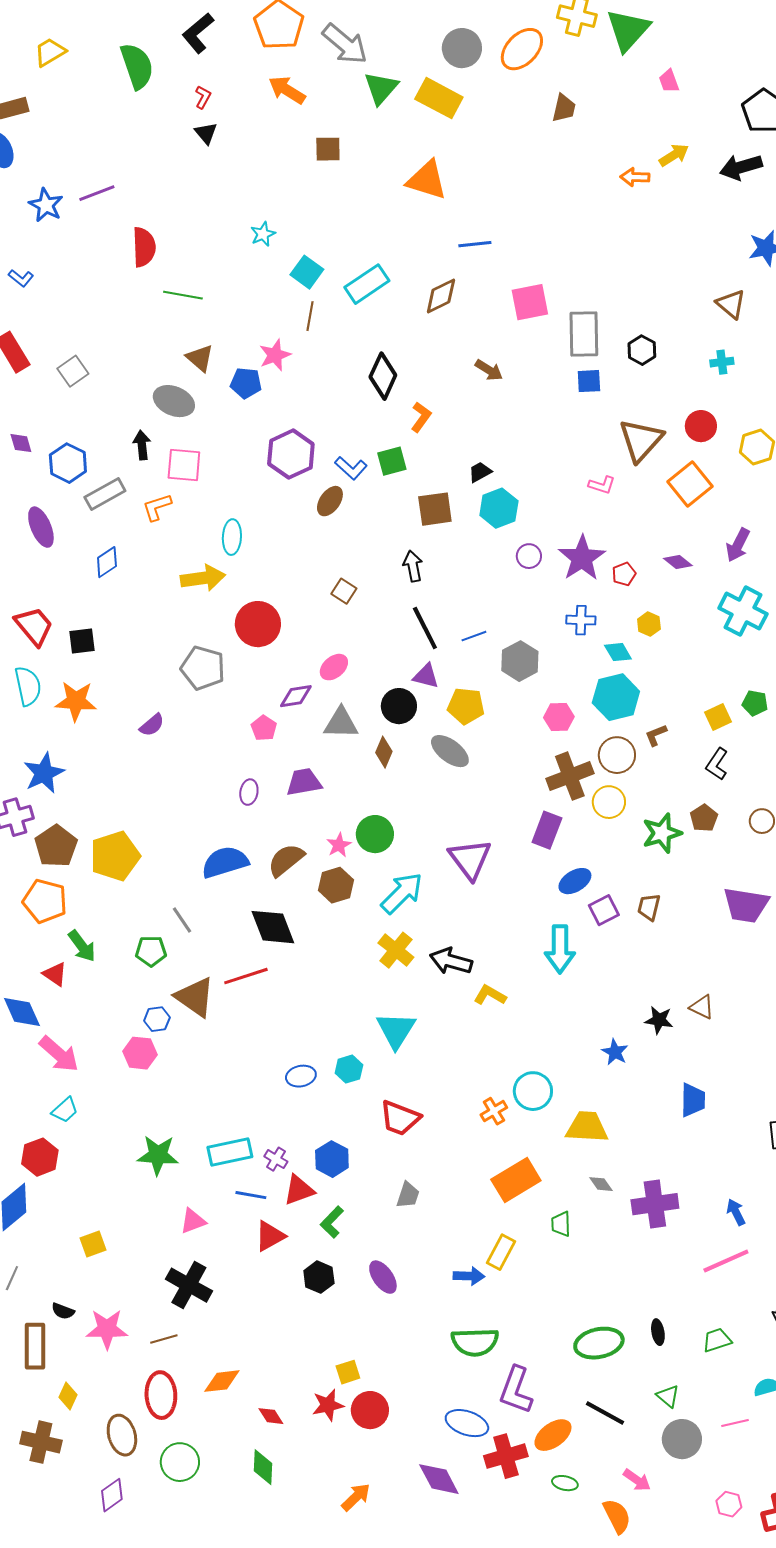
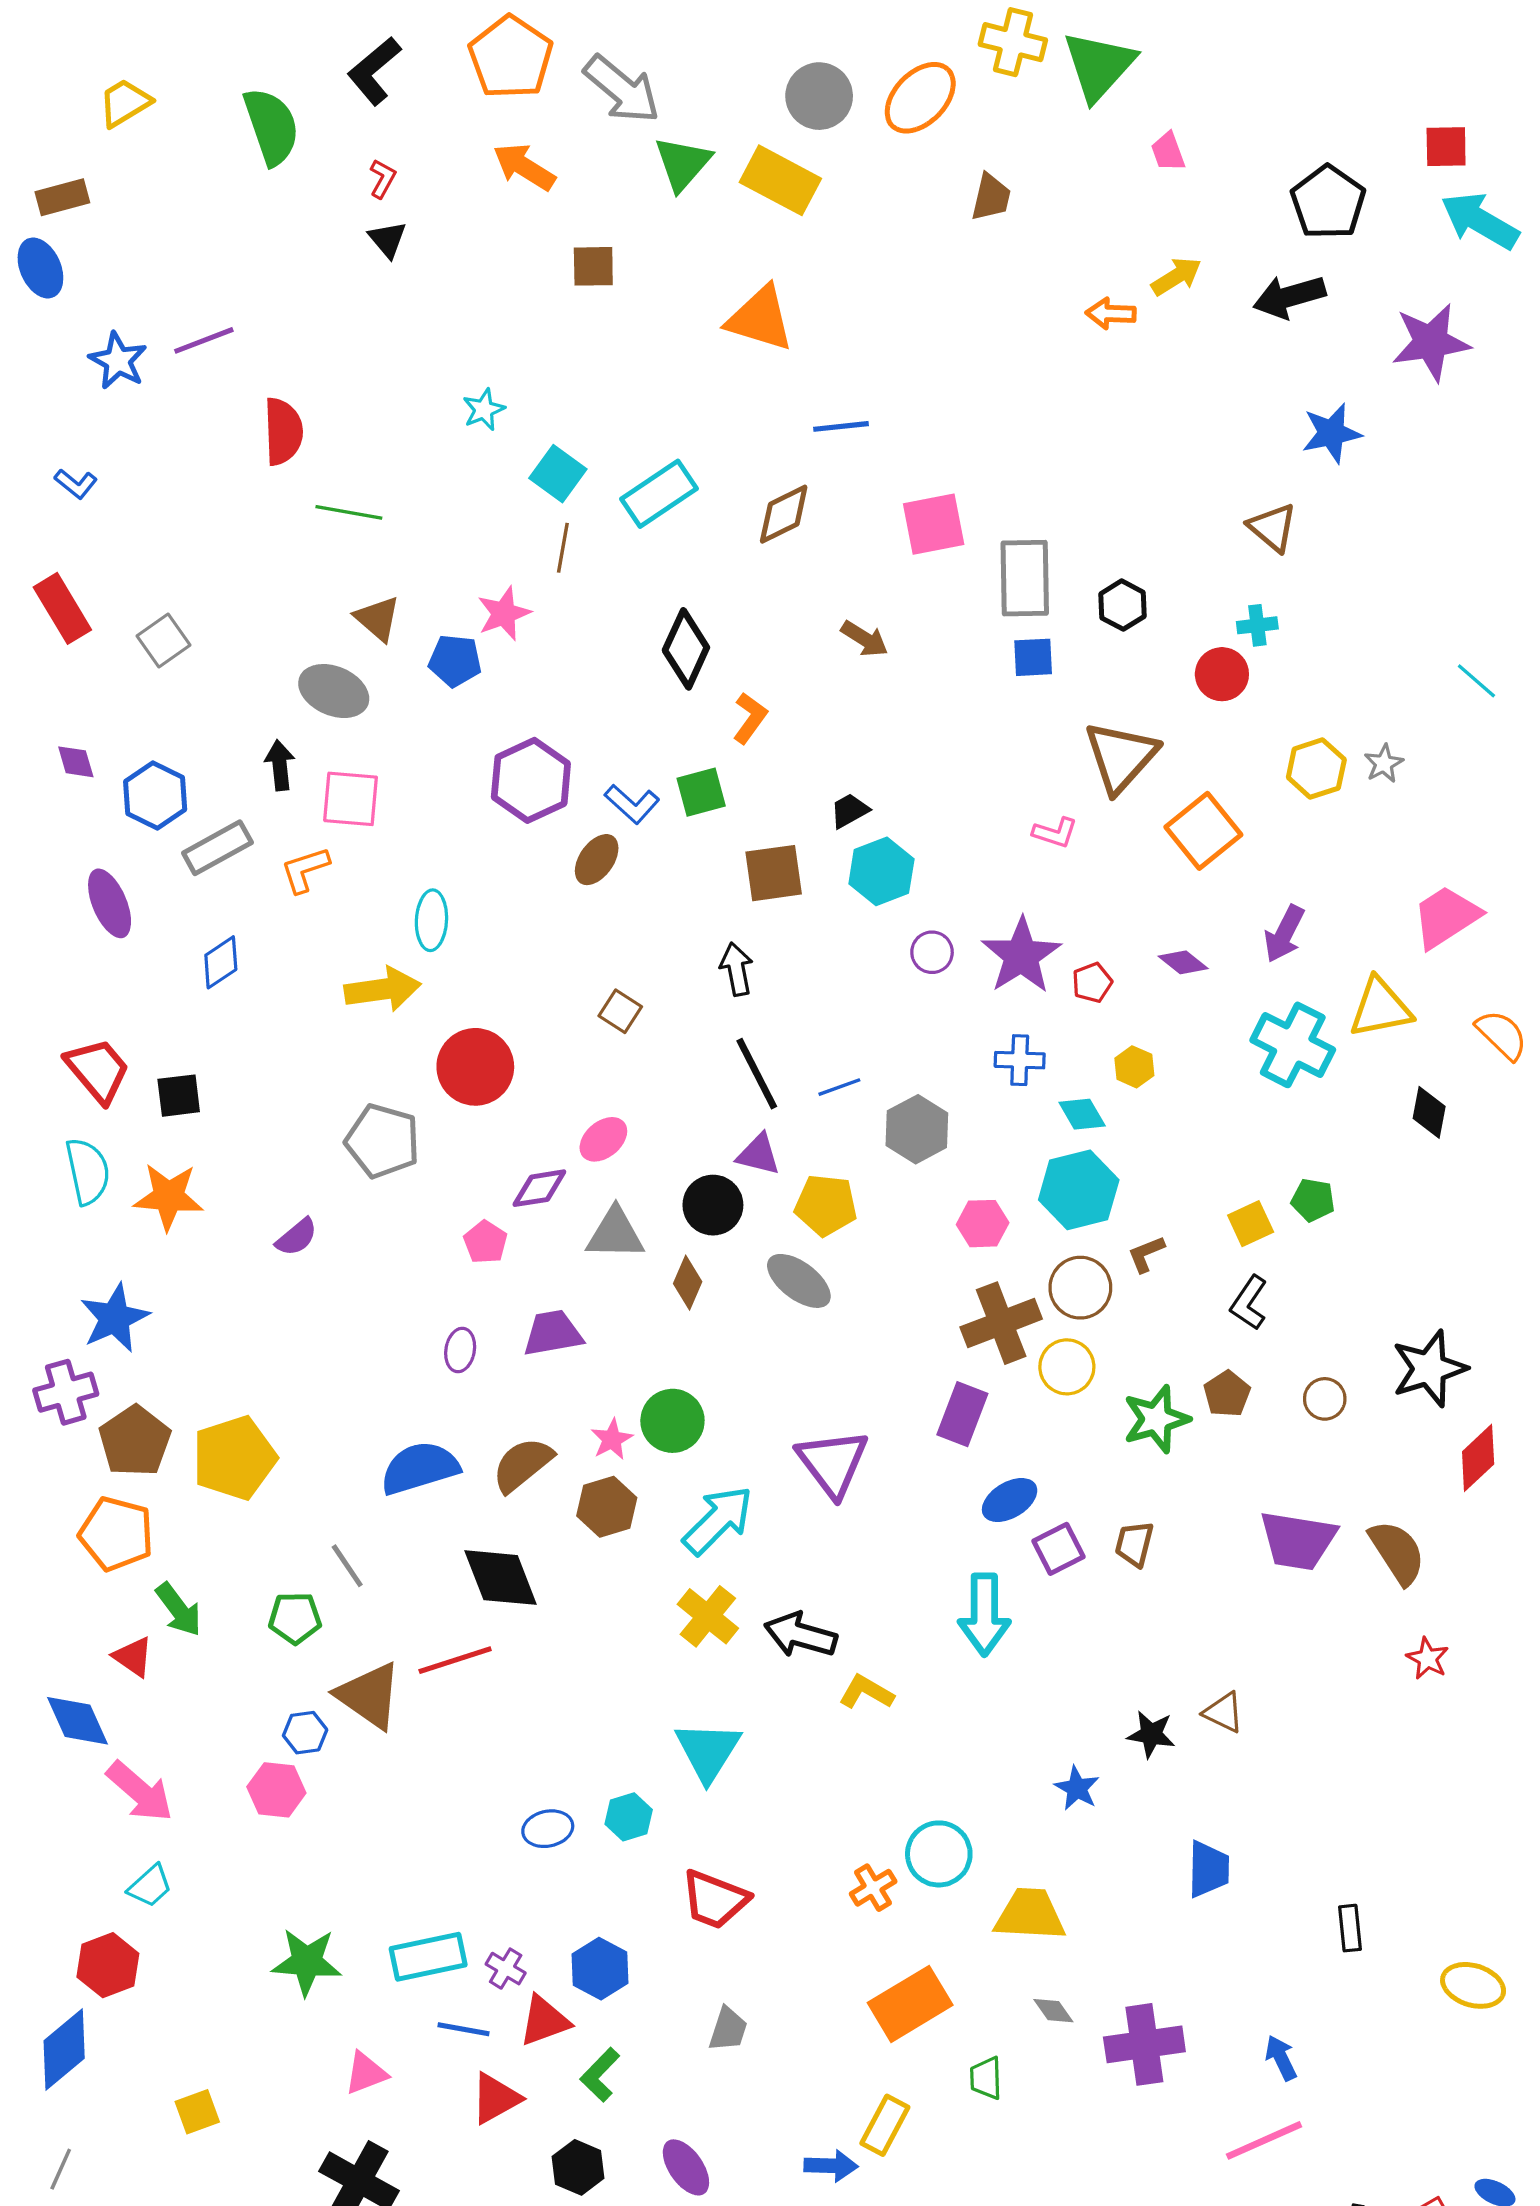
red circle: (701, 426) -> (1222, 674), moved

